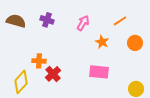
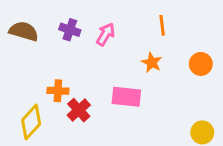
orange line: (120, 21) -> (162, 25), moved, turned -64
pink arrow: (83, 23) -> (106, 34), moved
pink rectangle: (99, 72) -> (126, 97), moved

